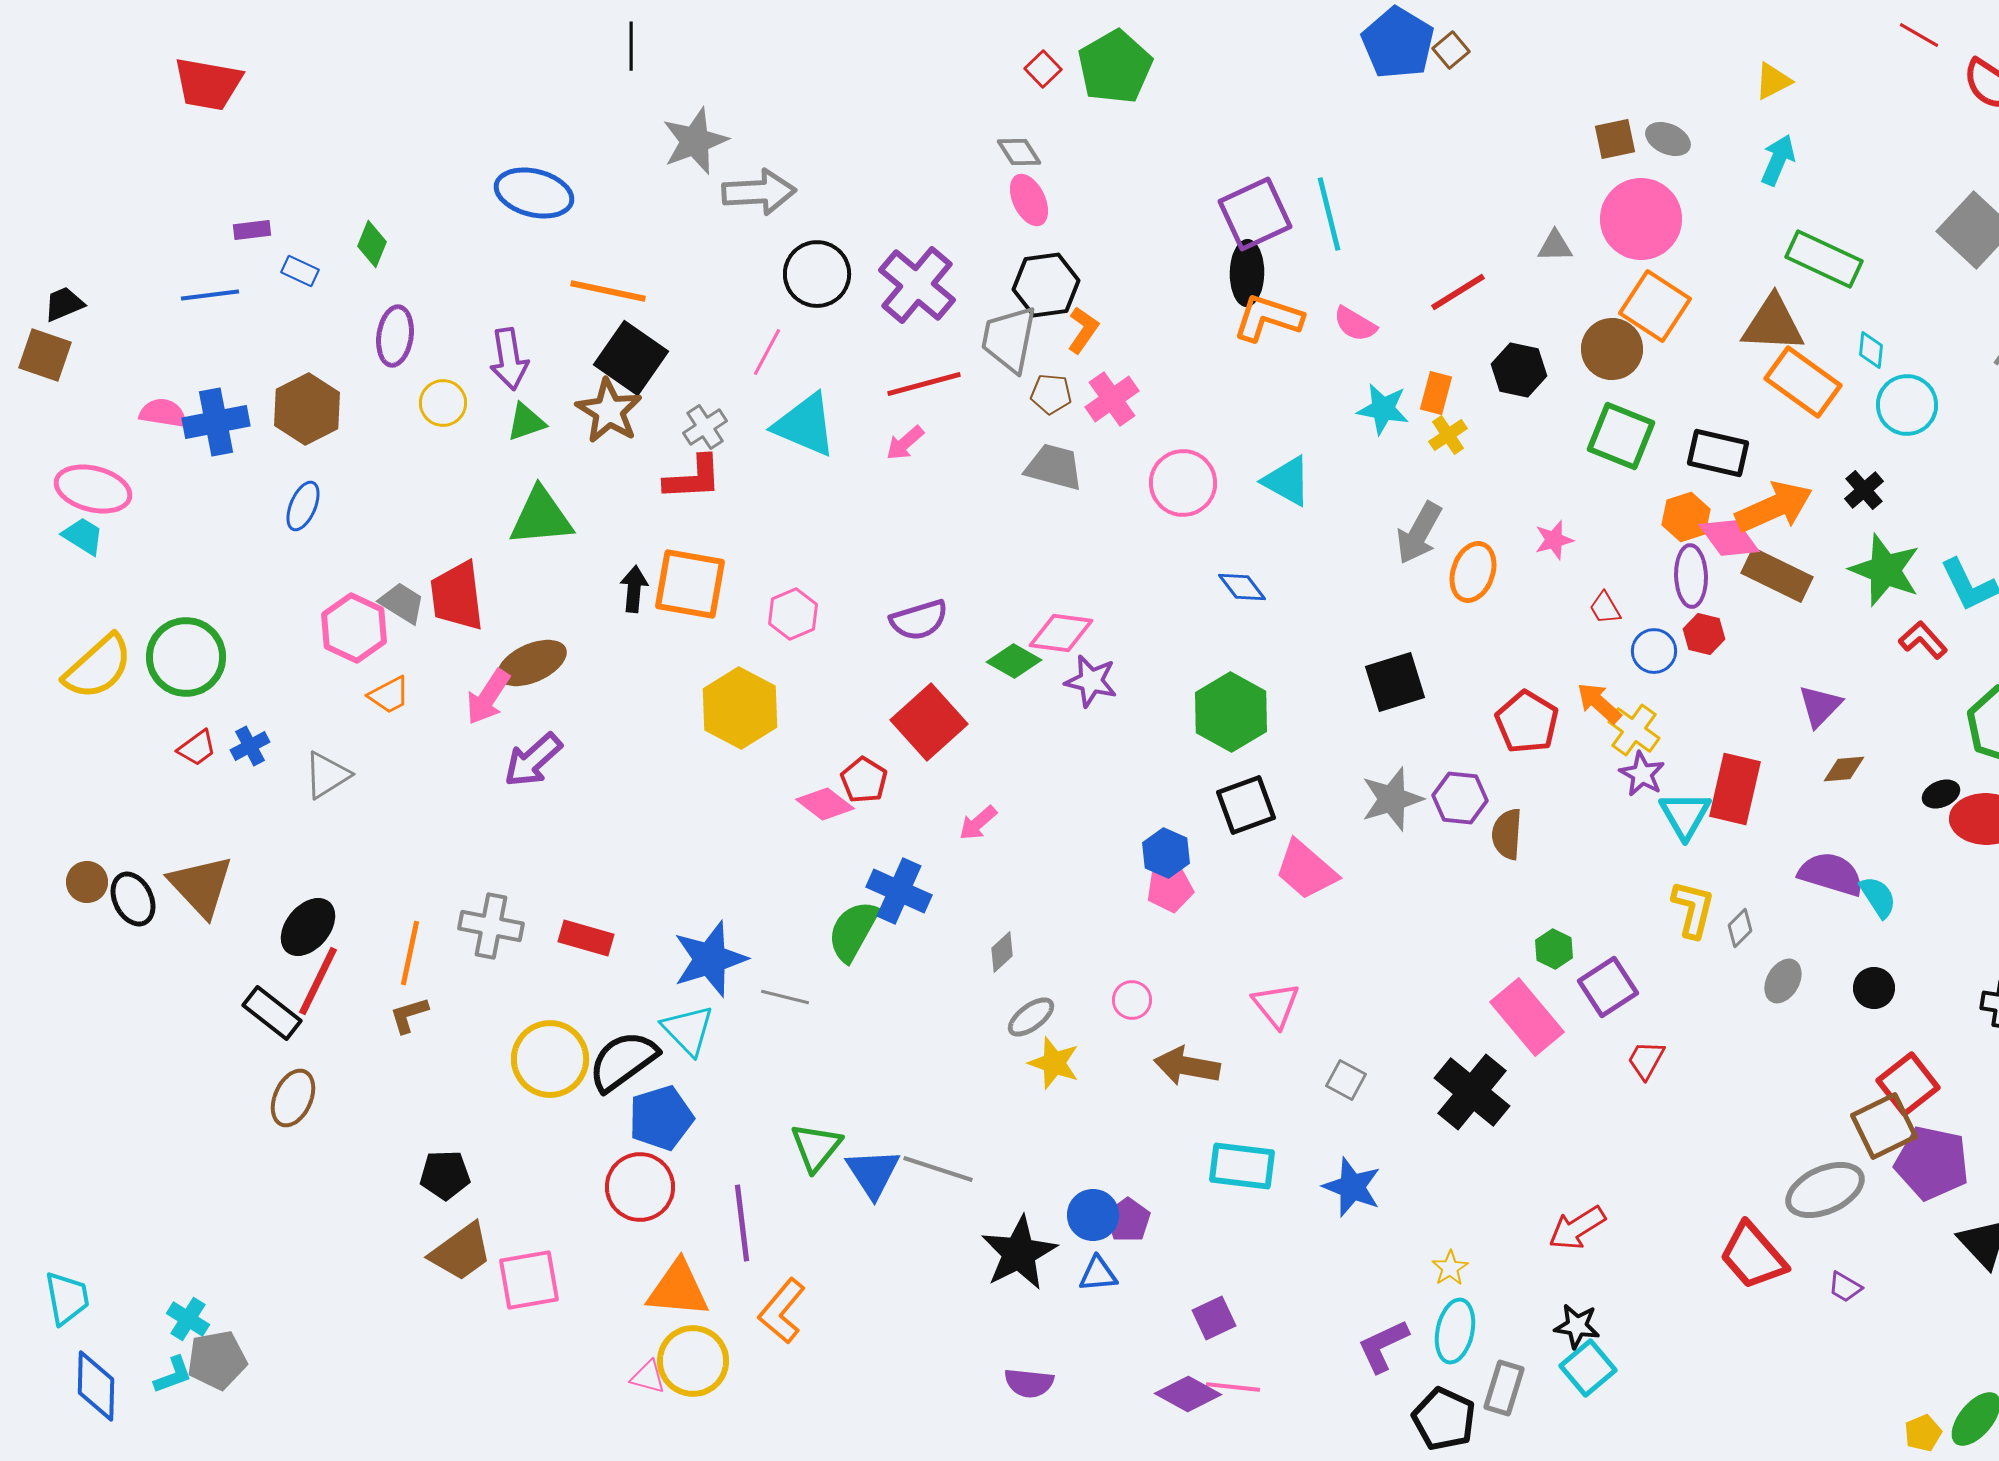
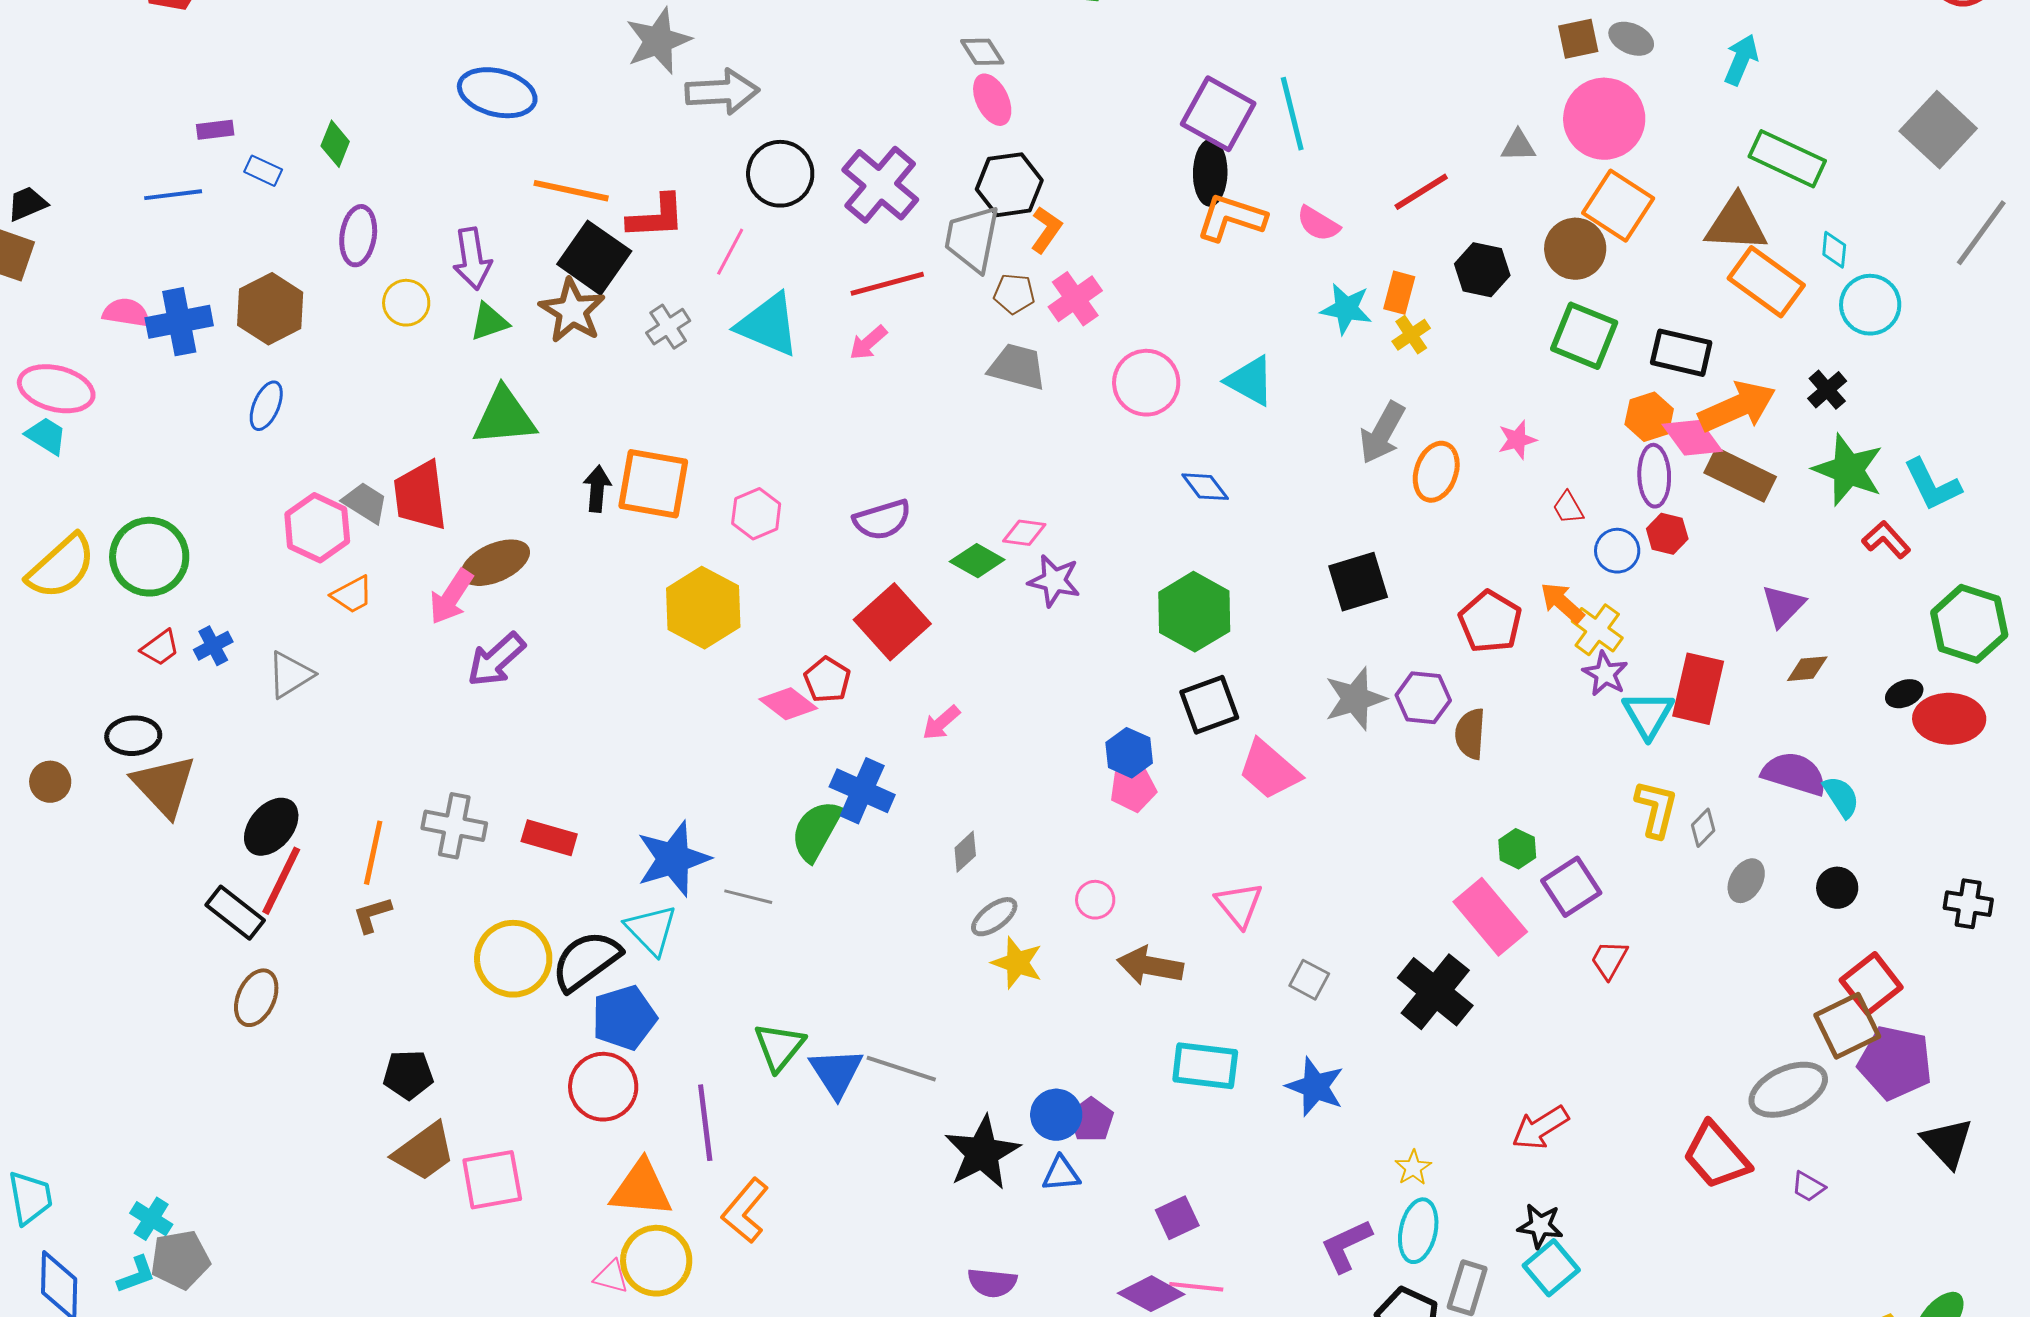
purple square: (1255, 214) -> (1218, 114), turned -36
red L-shape: (693, 478) -> (656, 217), moved
pink diamond: (1061, 633) -> (1024, 533), size x0.7
black ellipse: (133, 899) -> (133, 736), moved, turned -68

